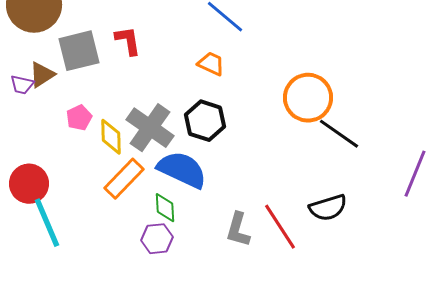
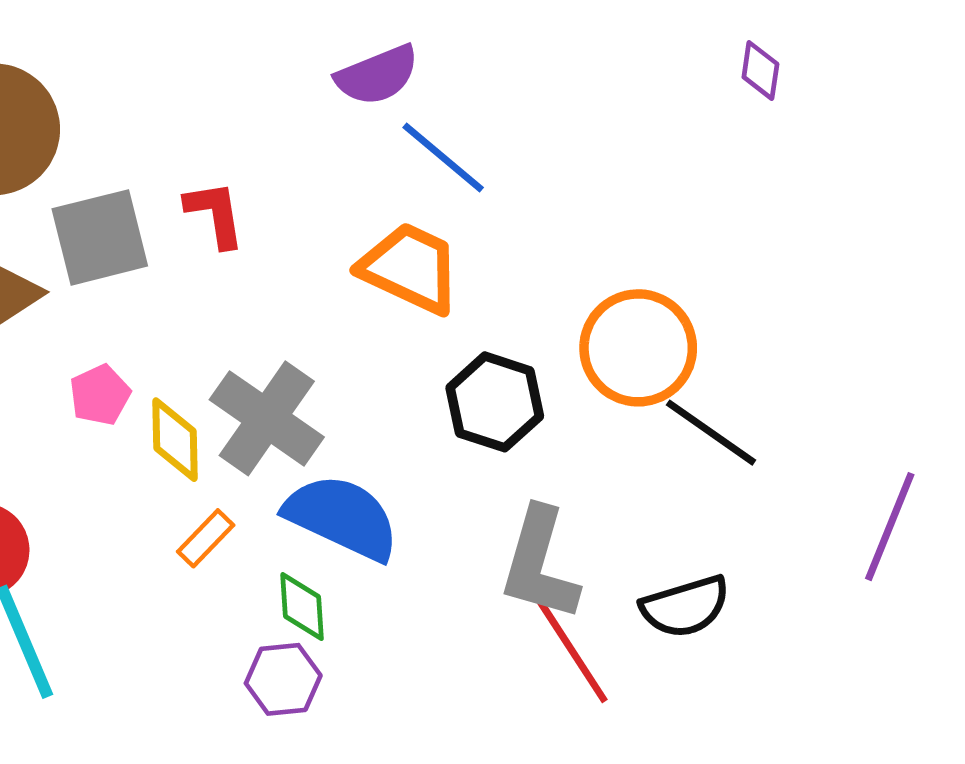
orange trapezoid: (211, 64) -> (410, 268), size x1.6
black hexagon: (205, 121) -> (495, 402), moved
orange rectangle: (124, 179) -> (206, 538), size x0.6
gray L-shape: (238, 230) -> (539, 564), moved, size x1.4

